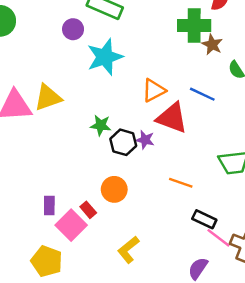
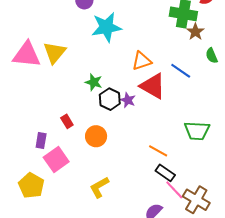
yellow triangle: (48, 98) -> (55, 52), turned -40
orange line: (181, 183) -> (158, 151), moved
red rectangle: (88, 210) -> (67, 121), moved

